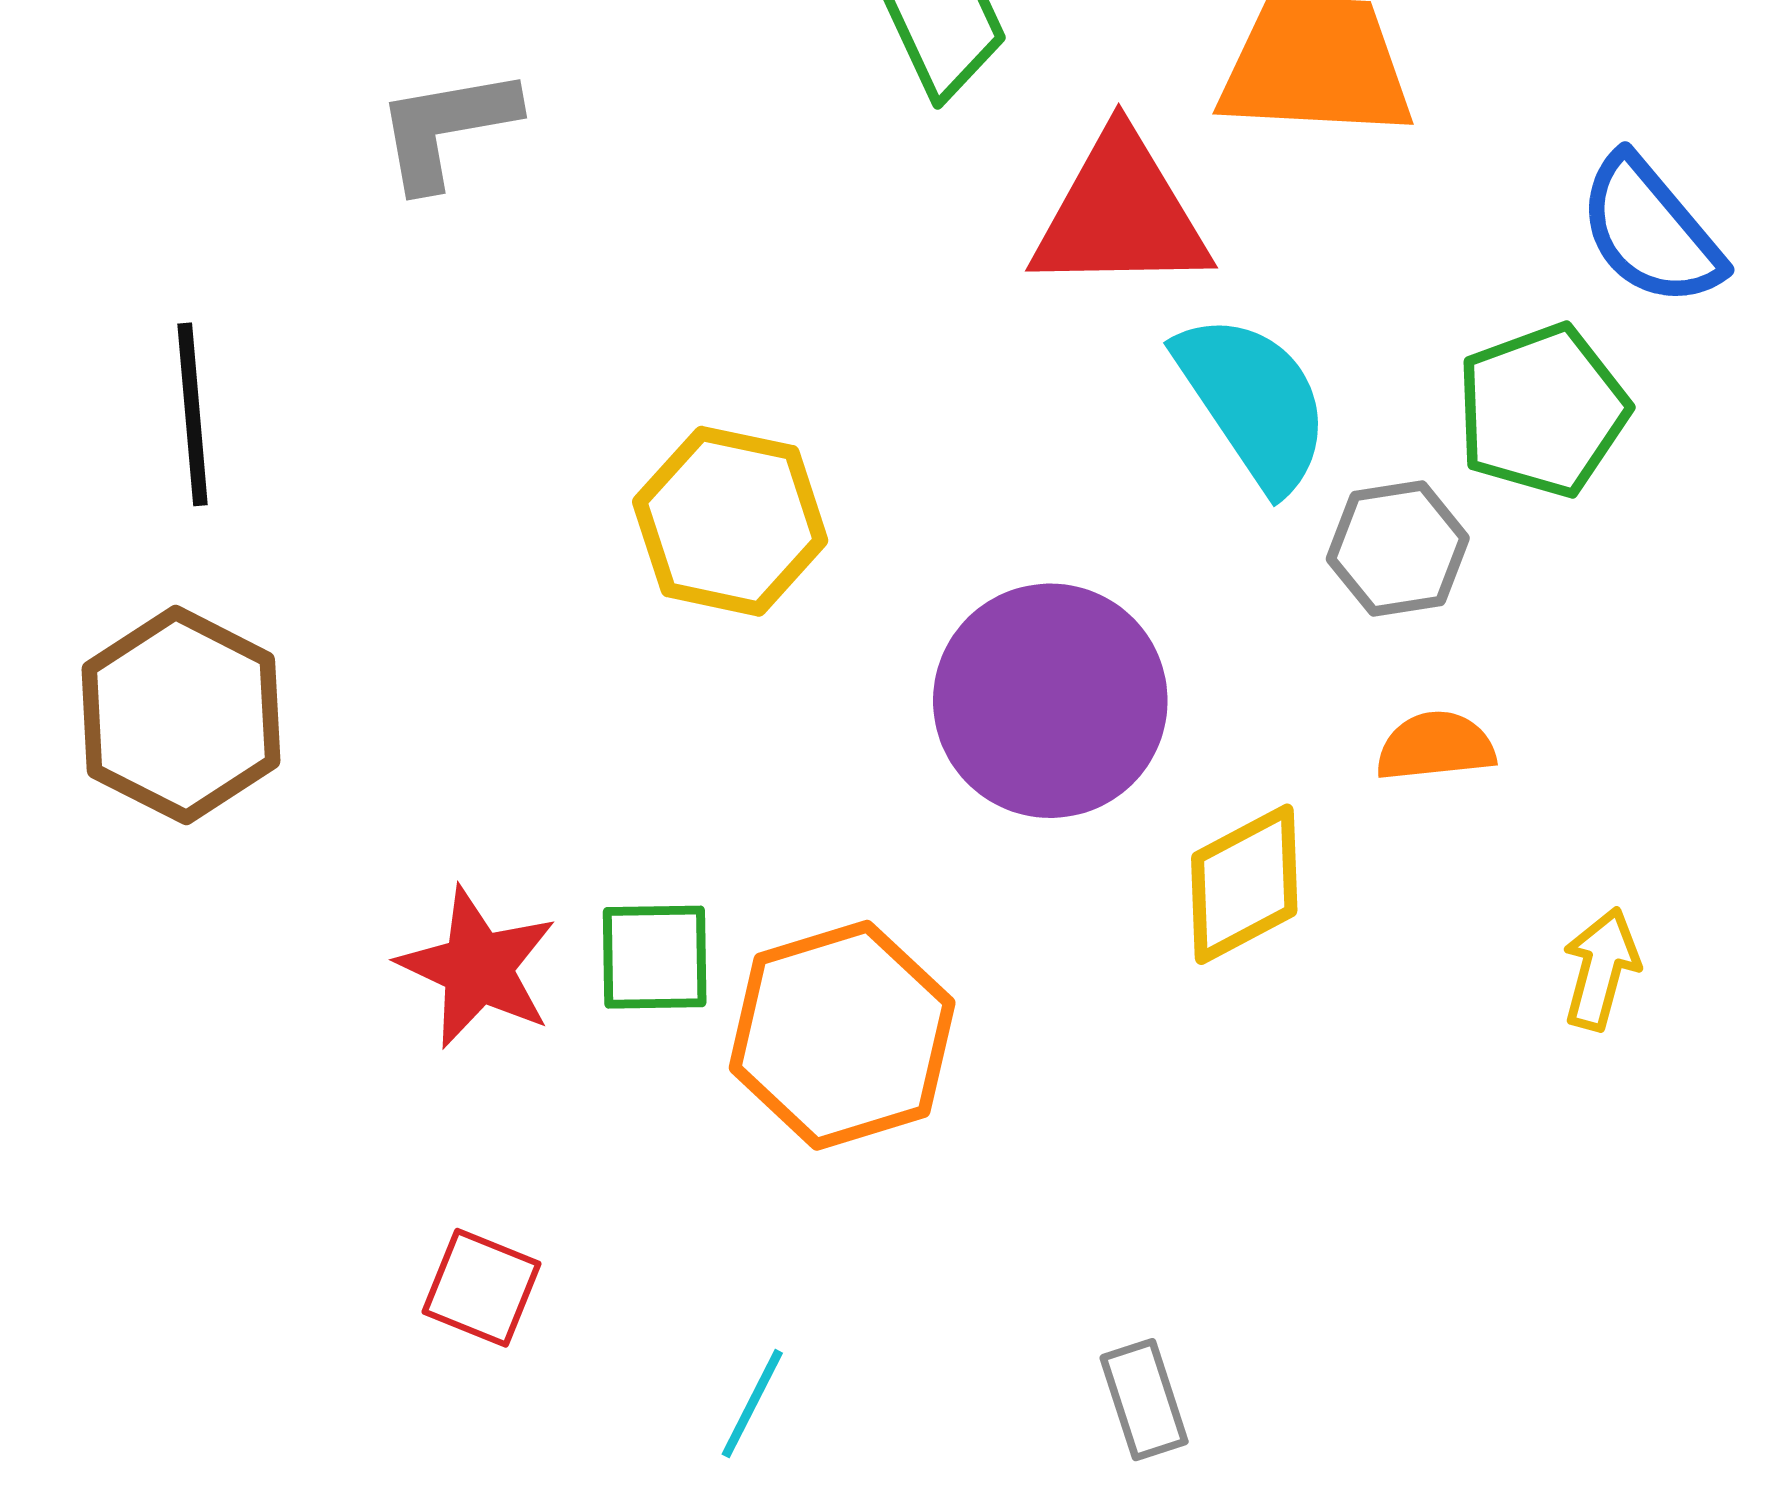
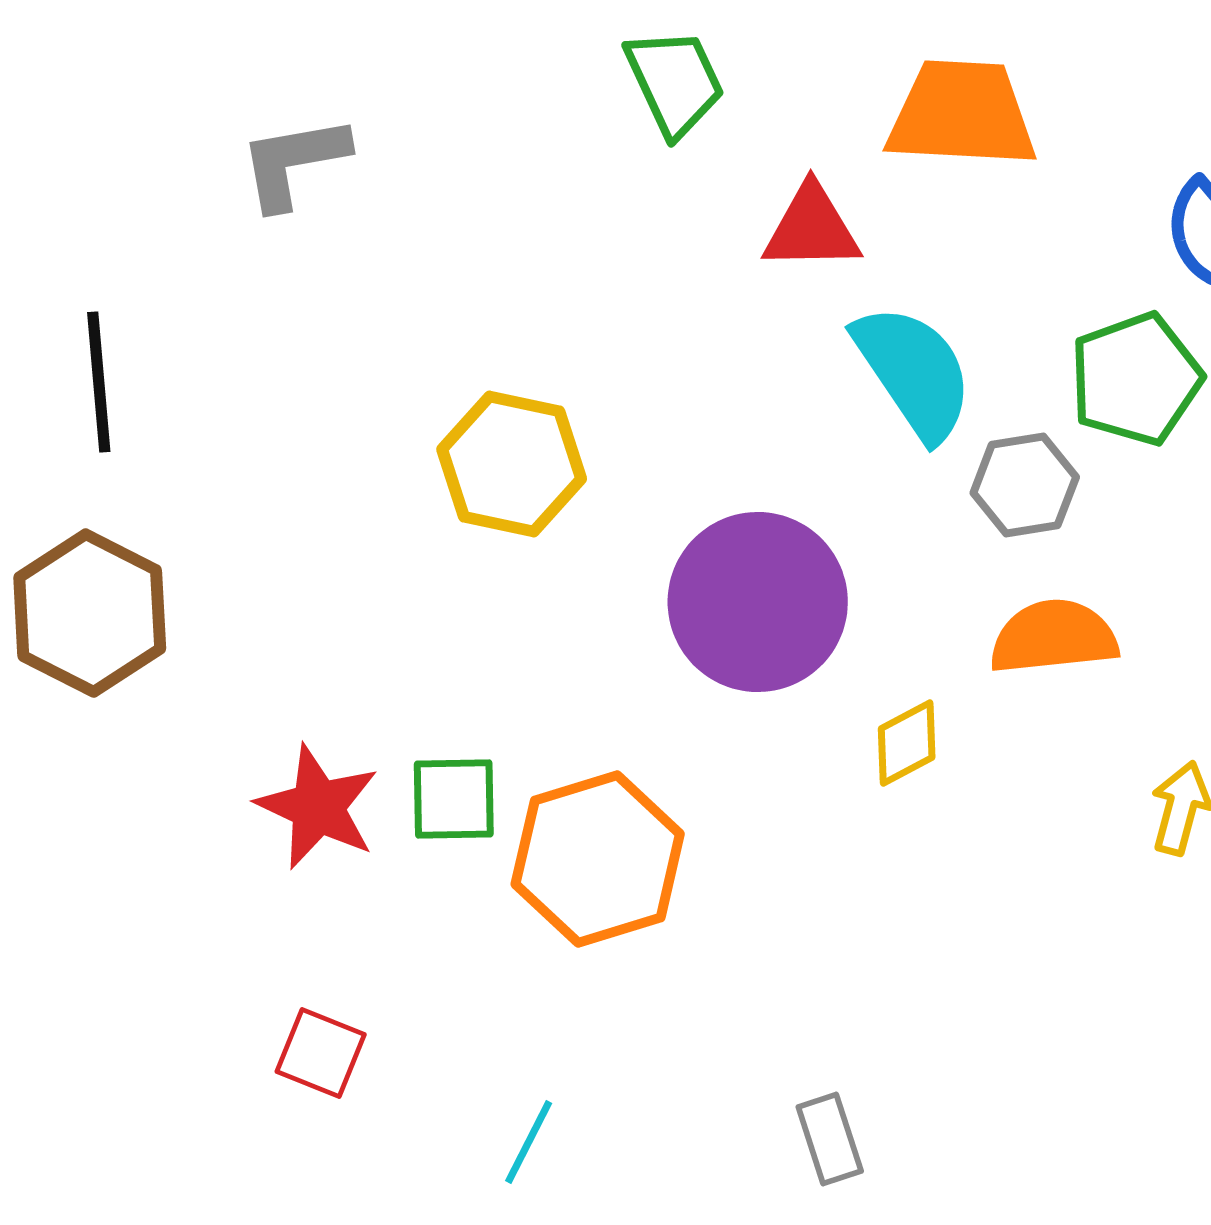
red triangle: (1121, 214) -> (812, 228), size x0.7
orange semicircle: (1436, 746) -> (1054, 637), size x1.4
yellow diamond: (1244, 884) -> (907, 743), size x0.7

